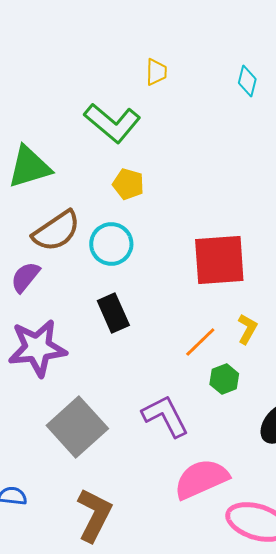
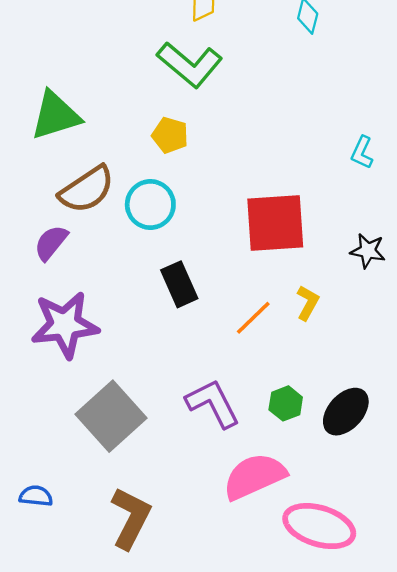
green L-shape: (112, 123) -> (190, 65), moved
black rectangle: (113, 313) -> (179, 284), moved
green hexagon: (224, 379) -> (286, 403), moved

